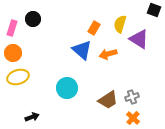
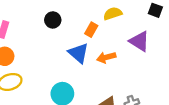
black circle: (33, 19) -> (53, 20), moved
yellow semicircle: (120, 24) -> (113, 14), moved, turned 54

